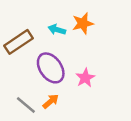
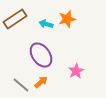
brown rectangle: (18, 42) -> (15, 19), moved
pink star: (85, 78) -> (76, 71), moved

